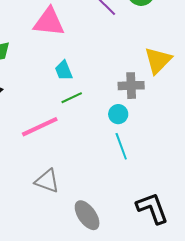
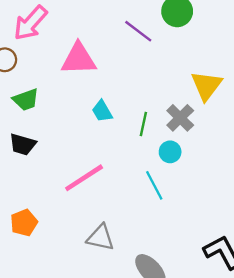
gray cross: (131, 86) -> (180, 118), turned -35
green line: (72, 98) -> (143, 124), moved, turned -45
cyan line: (121, 146) -> (154, 185), moved

